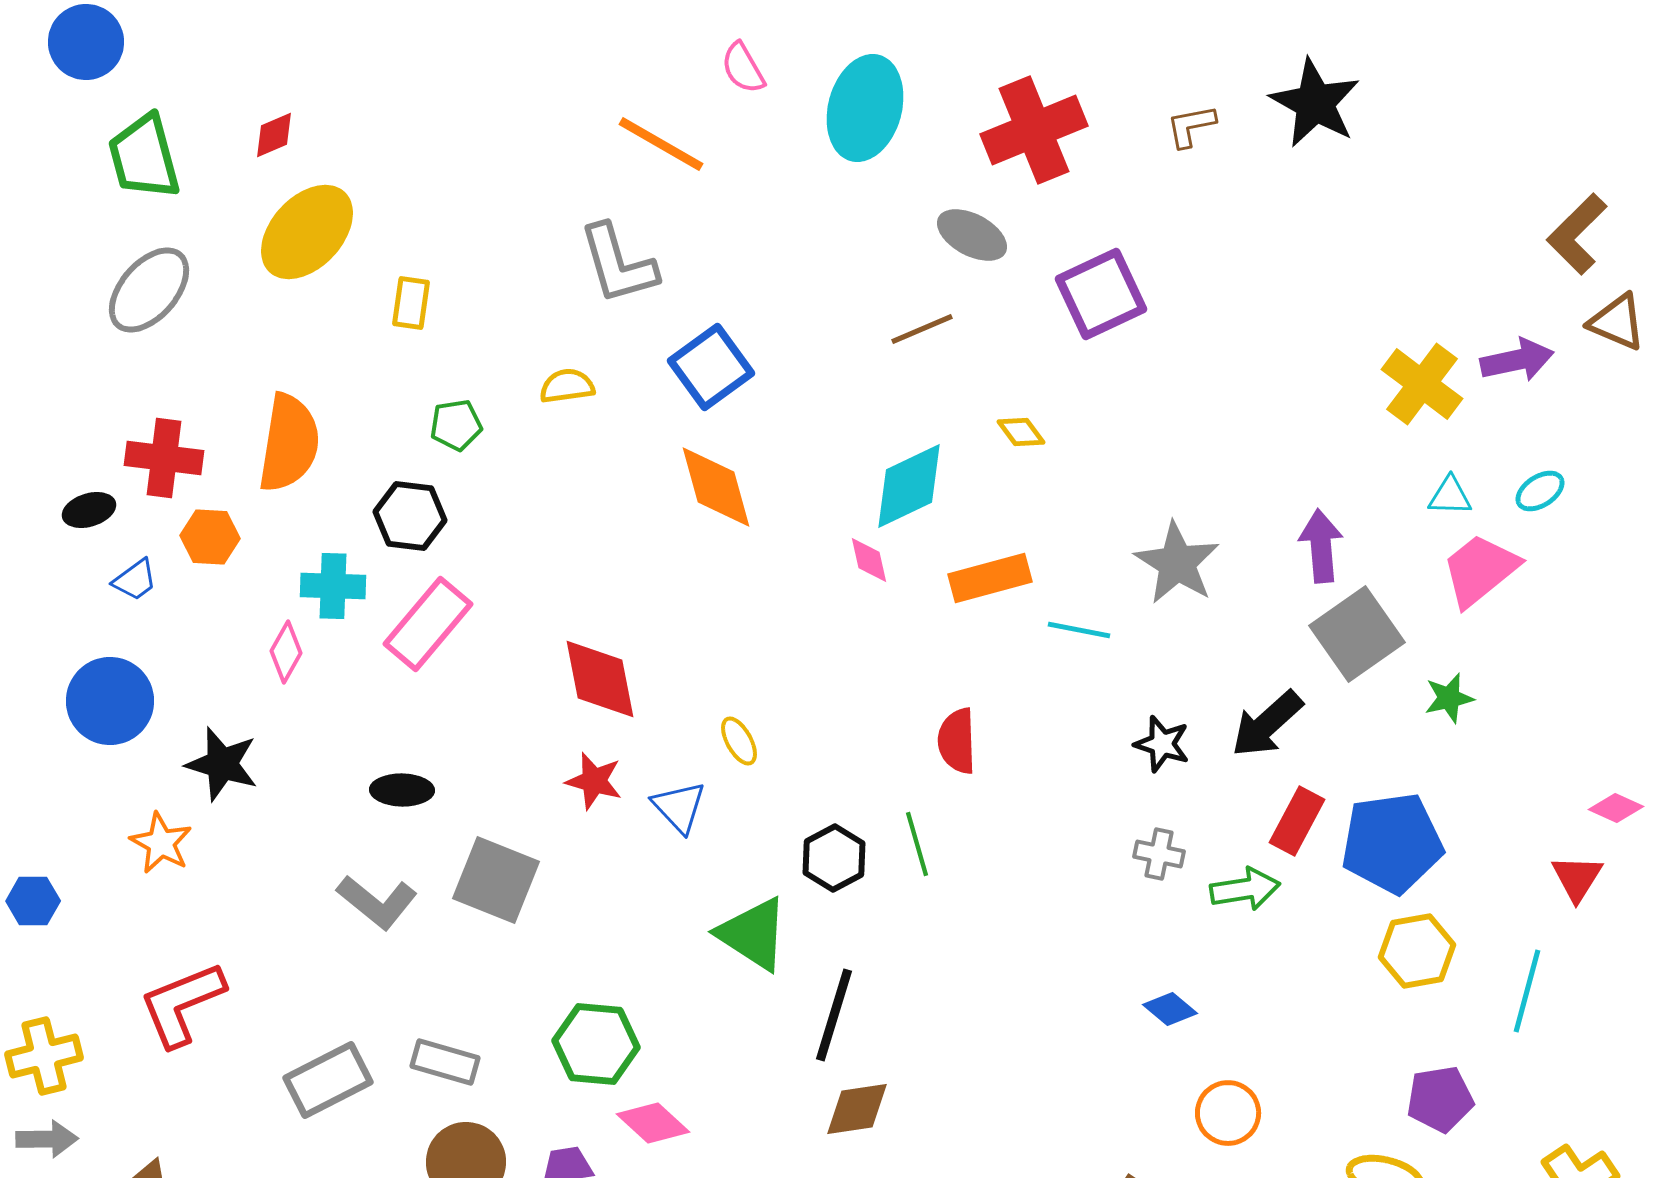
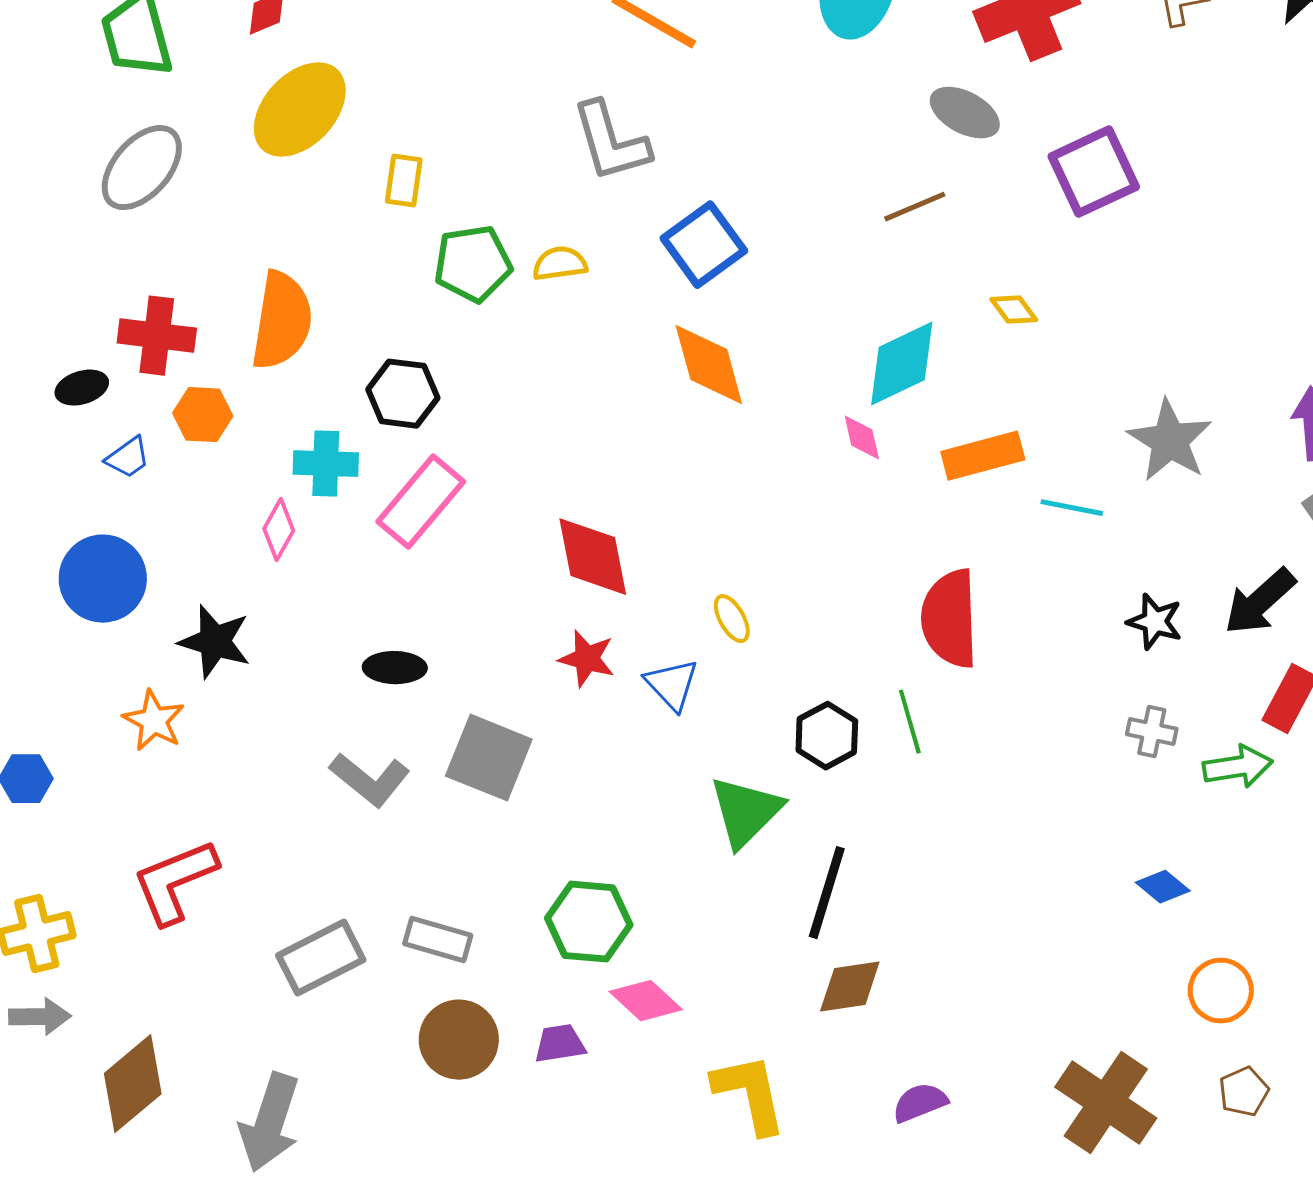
green pentagon: (456, 425) -> (473, 264), moved, size x1.5
red semicircle: (957, 741) -> (950, 619), size x1.5
green triangle: (753, 934) -> (746, 812), turned 42

